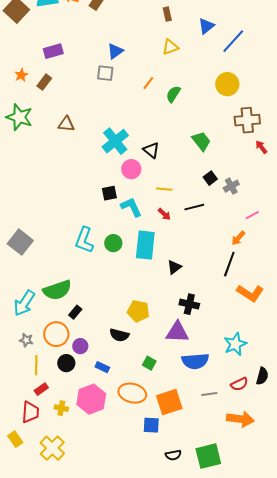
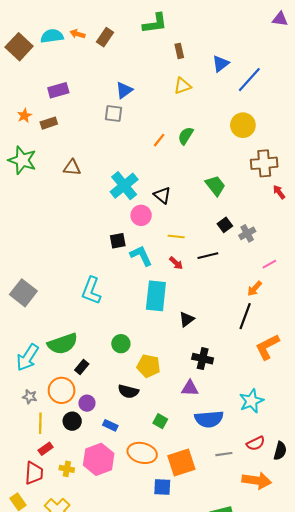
brown rectangle: (44, 82) -> (49, 123), turned 35
orange line: (148, 83) -> (159, 140), moved
green circle: (113, 243) -> (121, 344), moved
orange L-shape: (250, 293) -> (267, 347), turned 120
purple triangle: (177, 332) -> (190, 388), size x0.7
black semicircle: (262, 376) -> (280, 451), moved

